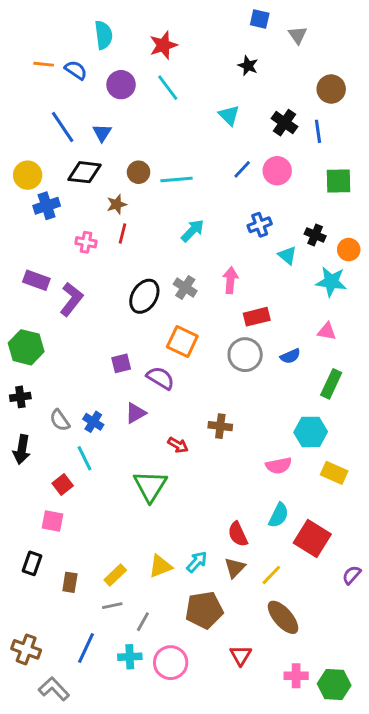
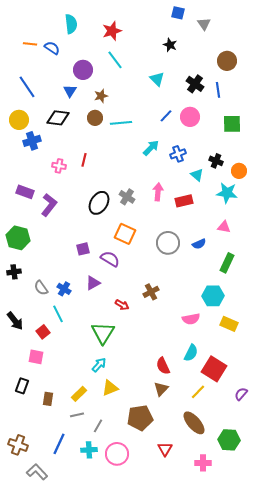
purple circle: (121, 85) -> (83, 70), moved
blue line: (63, 127) -> (27, 87), moved
brown star: (117, 204) -> (101, 96), moved
cyan arrow: (193, 231) -> (151, 148), moved
red rectangle: (257, 317) -> (184, 201), moved
brown cross: (220, 426) -> (151, 292), turned -35
black arrow: (22, 449) -> (15, 321), moved, turned -48
cyan arrow: (197, 562) -> (99, 365), moved
yellow line: (271, 575) -> (198, 392), moved
green hexagon: (334, 684) -> (229, 440), moved

